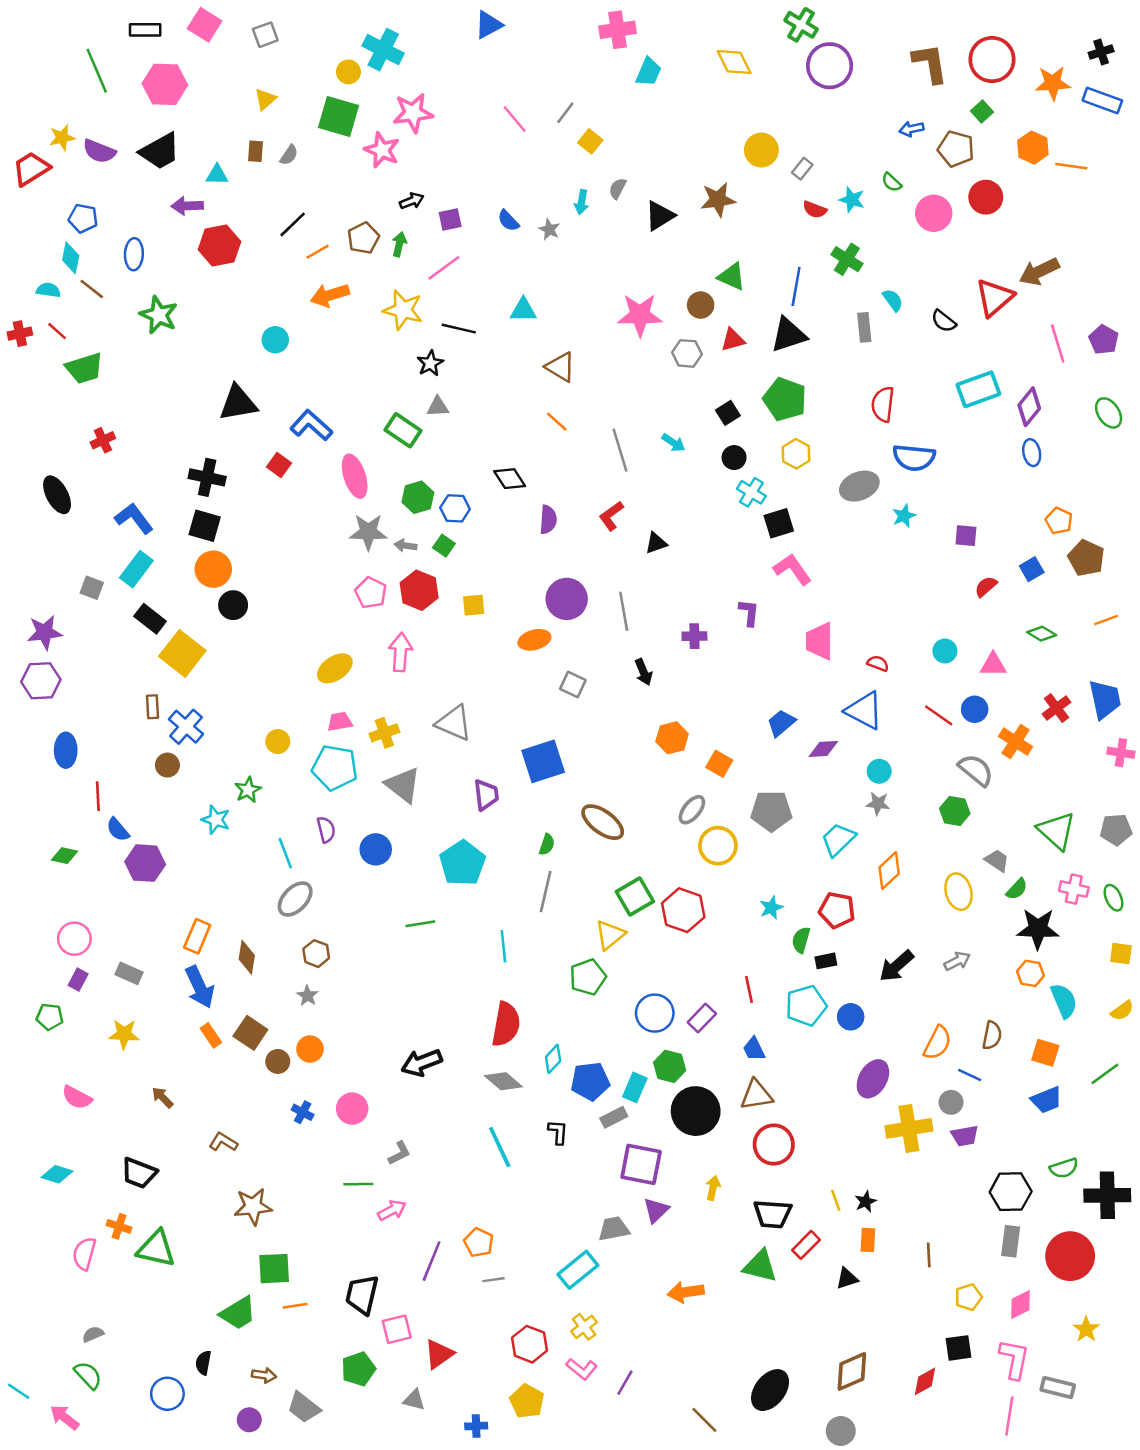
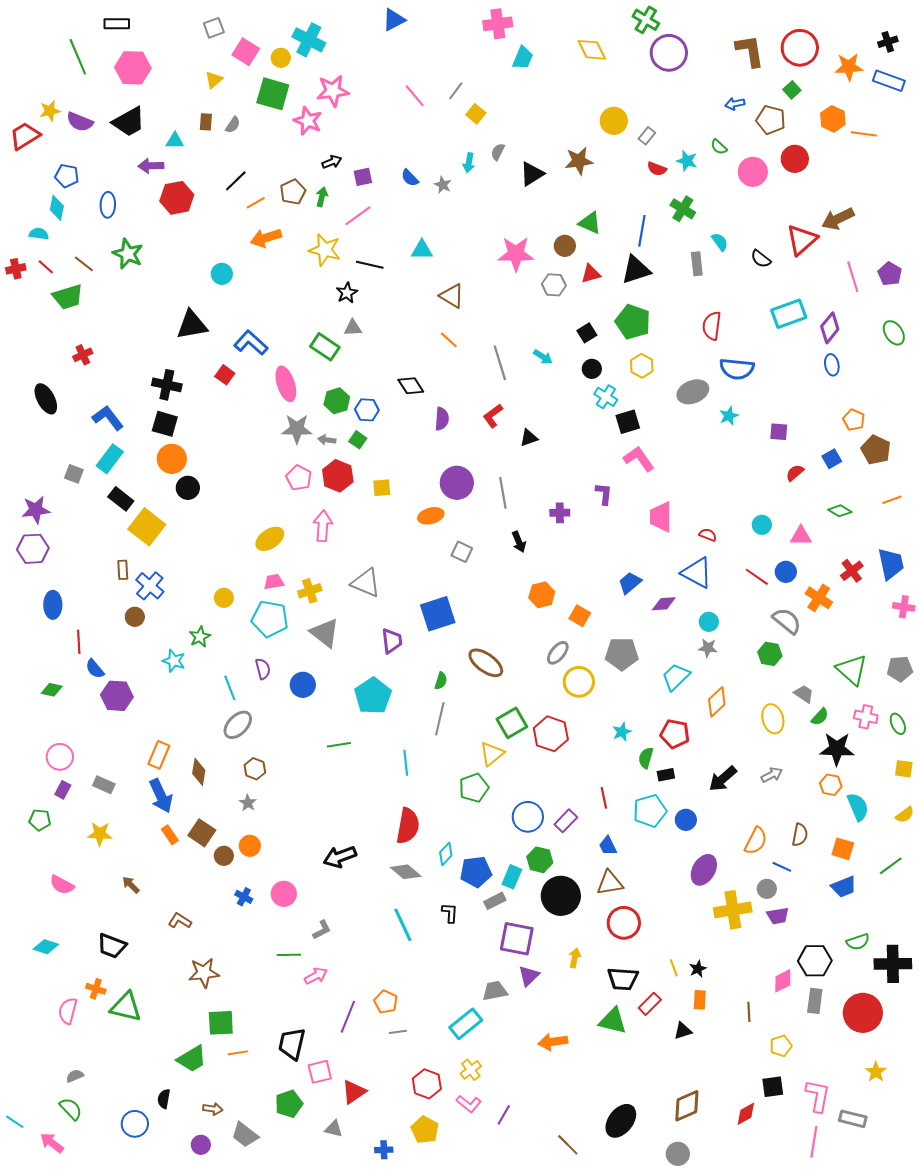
pink square: (205, 25) -> (246, 52), moved
brown line: (92, 289) -> (84, 264), moved
pink diamond: (1021, 1304) -> (783, 981), moved

